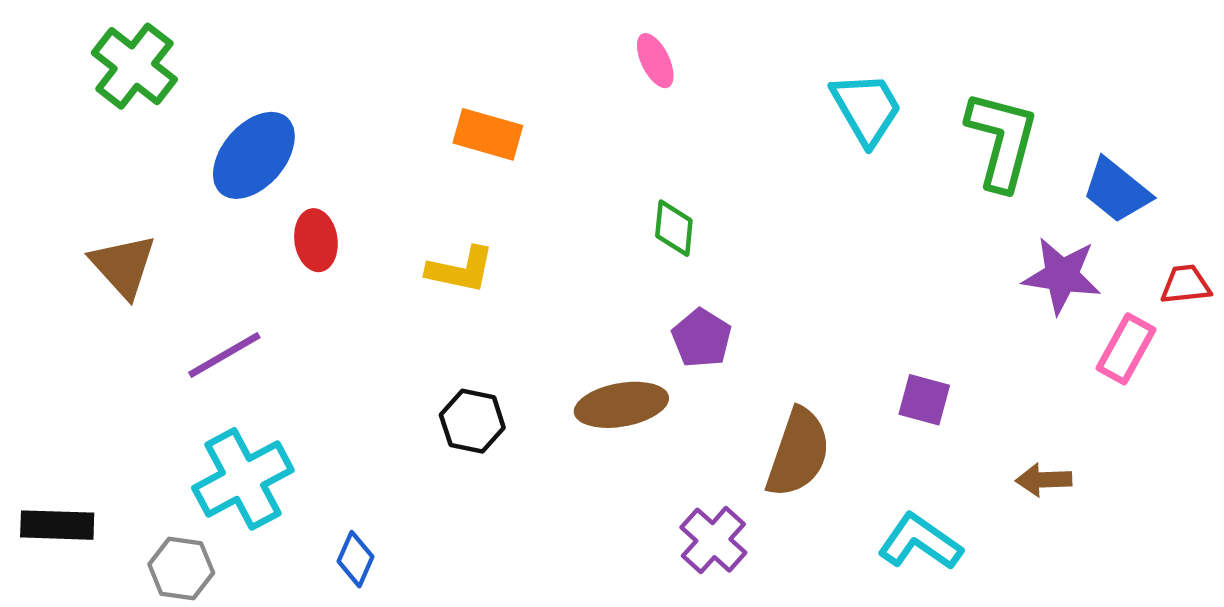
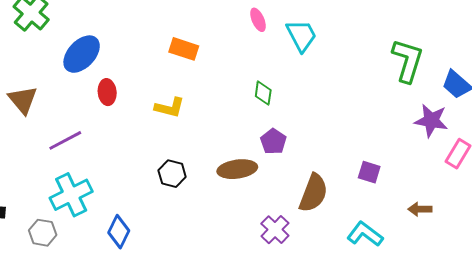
cyan trapezoid: (866, 108) -> (301, 35), moved
blue diamond: (356, 559) -> (119, 232), size x1.4

